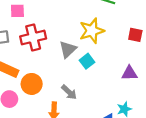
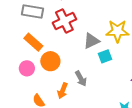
red cross: (33, 37) -> (64, 21), turned -30

